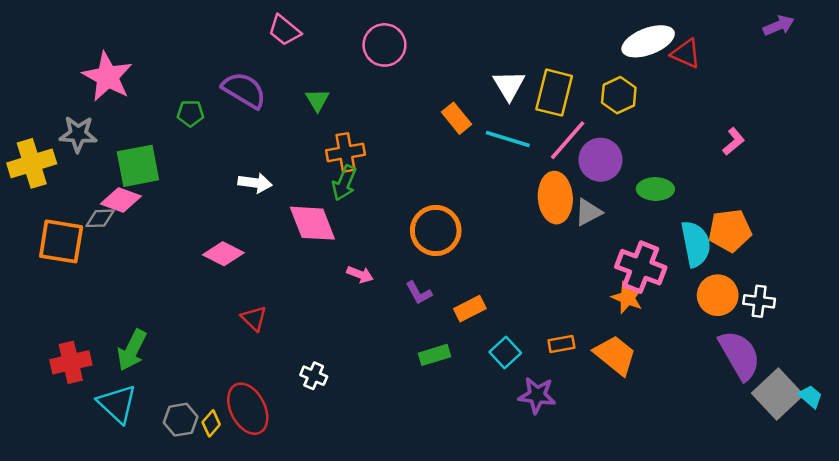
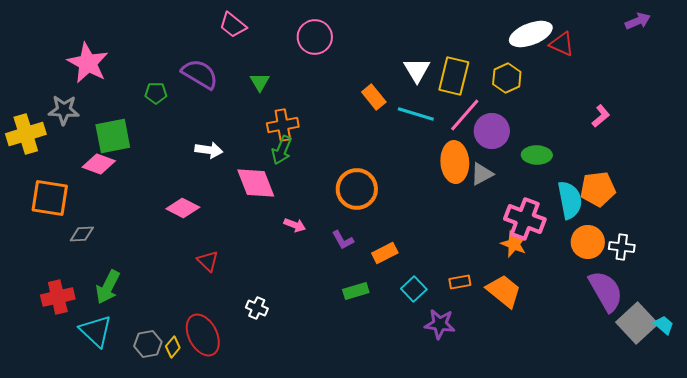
gray diamond: (100, 218) -> (82, 234), moved

